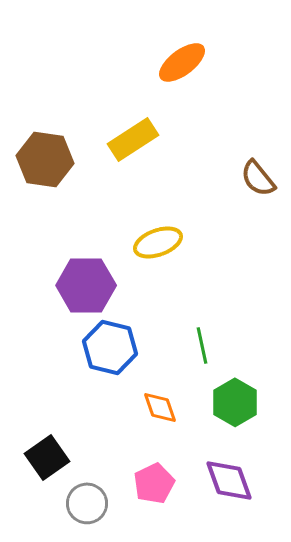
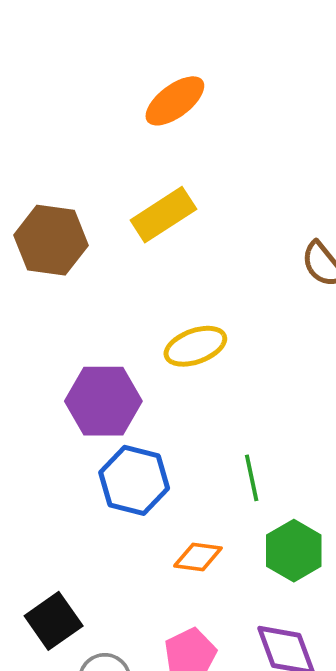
orange ellipse: (182, 62) -> (175, 101), moved
orange diamond: (160, 407) -> (198, 557), turned -63

